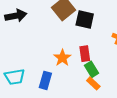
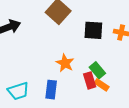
black square: (85, 20) -> (93, 30), moved
red rectangle: (85, 54) -> (90, 80), moved

